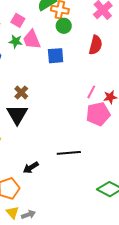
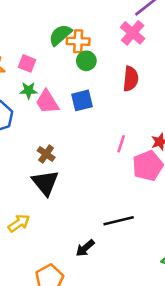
pink trapezoid: (32, 40) -> (47, 102), moved
pink line: (91, 92) -> (121, 144), moved
black arrow: (31, 168) -> (85, 248), moved

